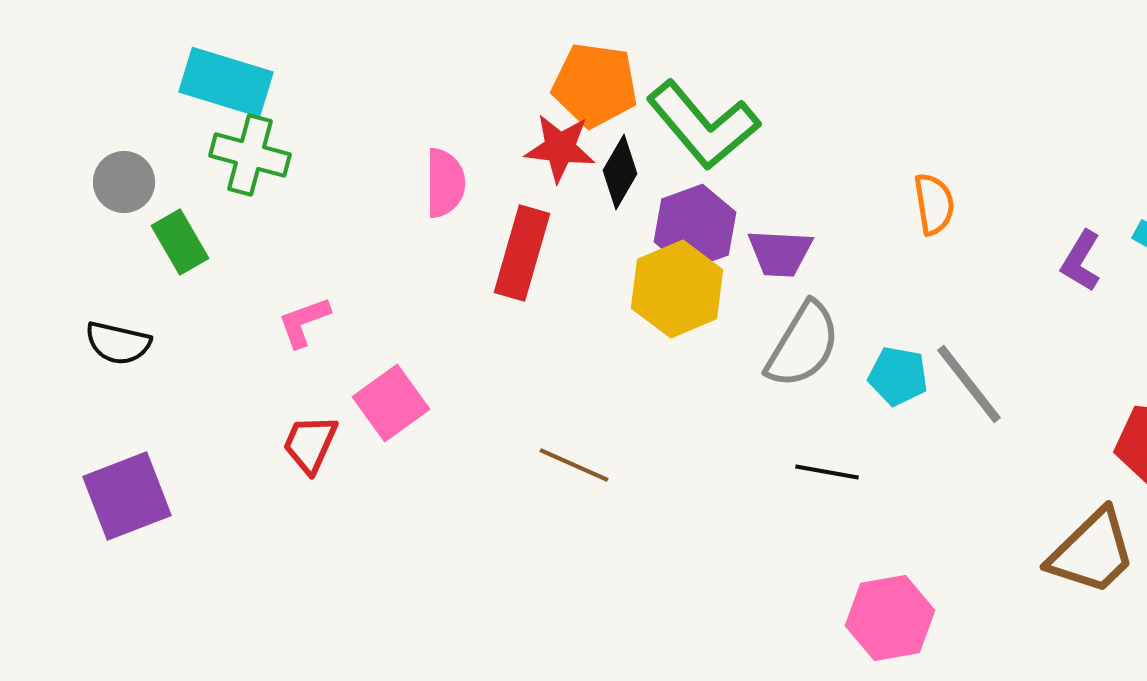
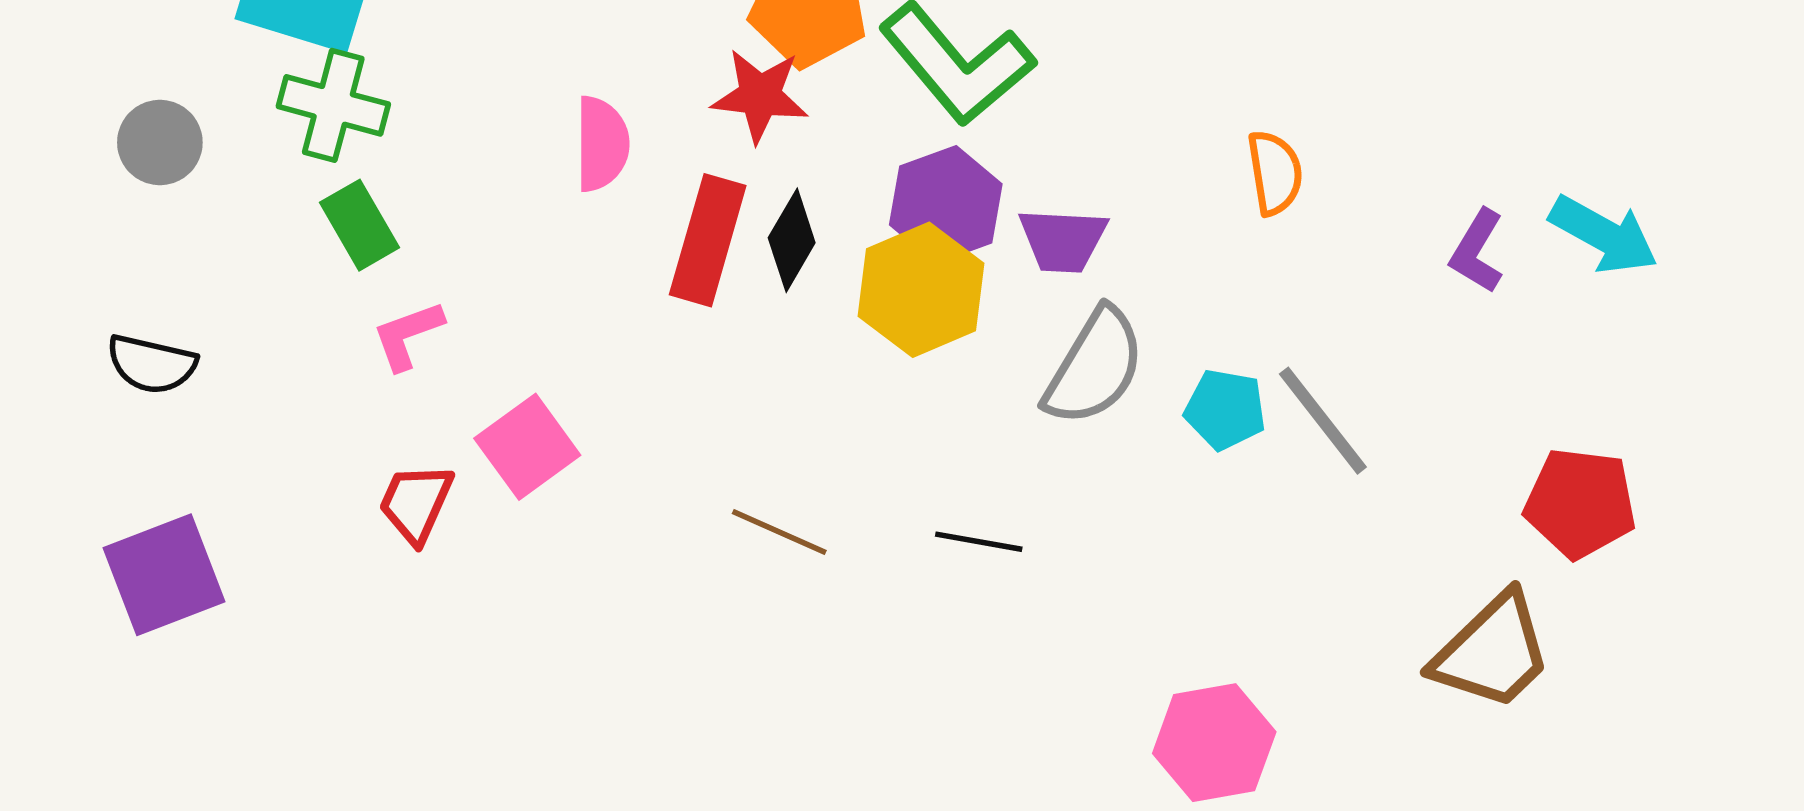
black diamond: (620, 172) -> (792, 240), moved
green rectangle: (180, 242) -> (359, 225), moved
black line: (827, 472) -> (979, 542), moved

